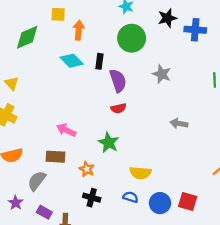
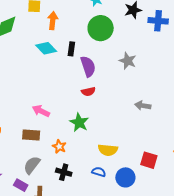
gray semicircle: (37, 181) -> (32, 165), moved
red square: (188, 201) -> (149, 160), moved

